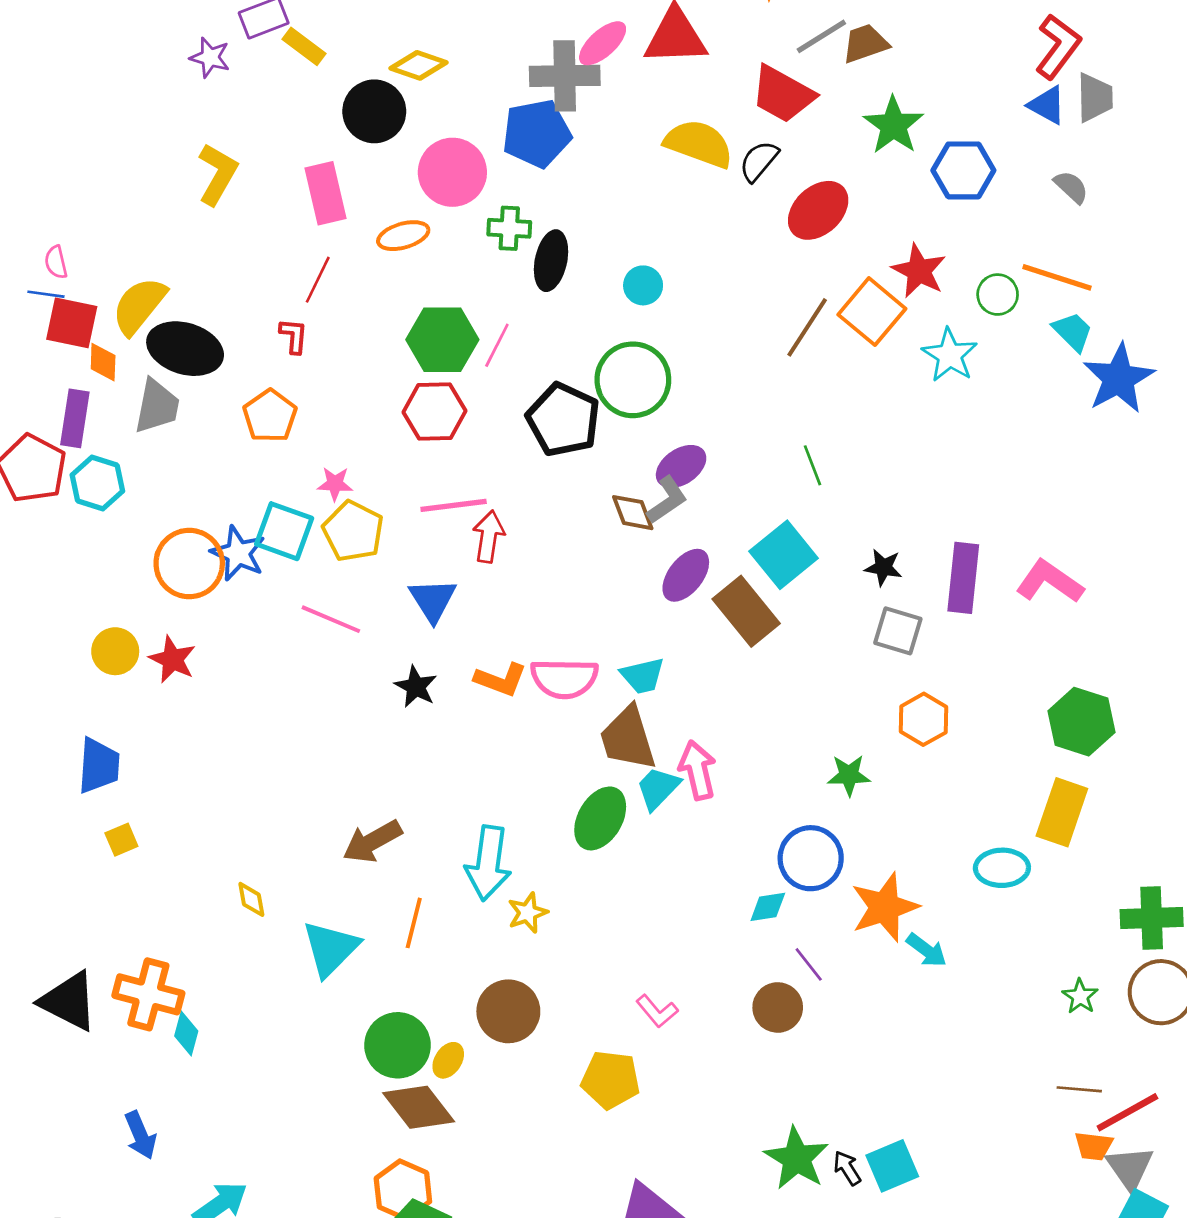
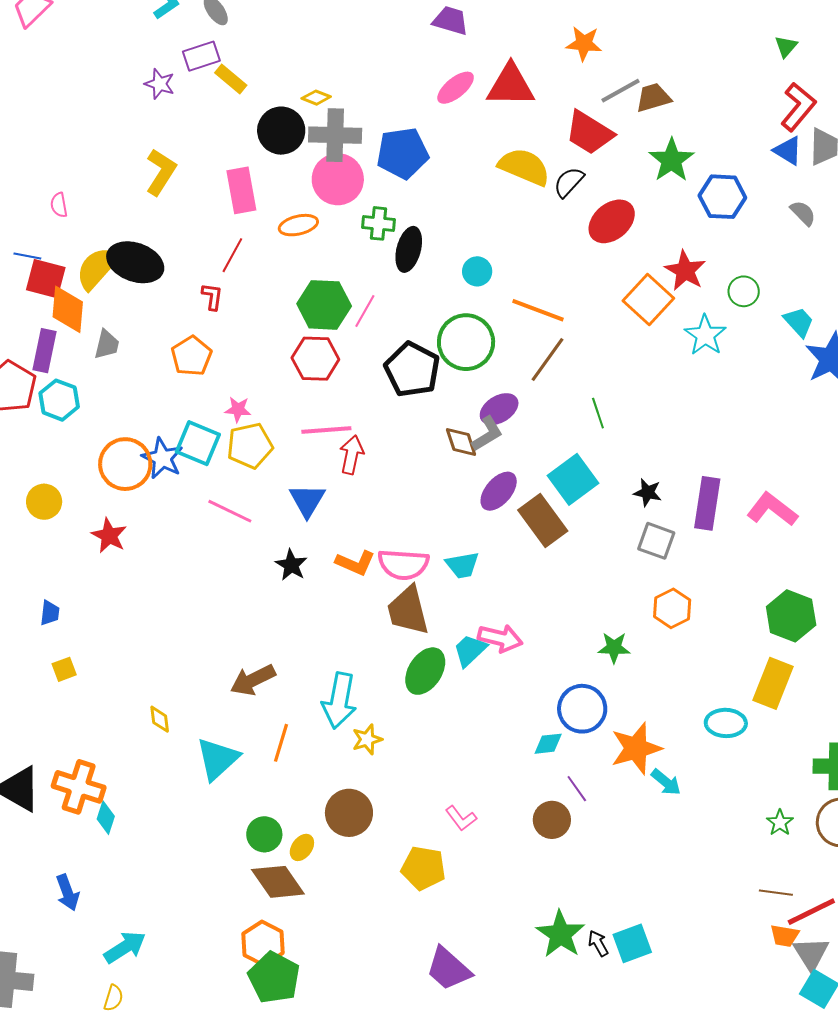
yellow diamond: (419, 65) -> (316, 98), size x0.7
gray cross: (565, 76) -> (335, 135), moved
pink semicircle: (56, 262) -> (59, 205), moved
orange line: (1057, 277) -> (538, 310), moved
brown line: (807, 327) -> (548, 360), moved
black ellipse: (185, 349) -> (135, 262), moved
orange diamond: (103, 362) -> (68, 309), size x1.6
gray trapezoid: (157, 406) -> (107, 344), size x0.7
yellow pentagon: (353, 531) -> (250, 446), turned 30
yellow circle: (115, 651) -> (44, 502), moved
brown trapezoid: (628, 738) -> (408, 611), moved
blue trapezoid: (99, 766) -> (50, 613), size x0.6
pink arrow: (697, 770) -> (500, 638), turned 114
green circle: (398, 1045) -> (264, 834), size x0.7

